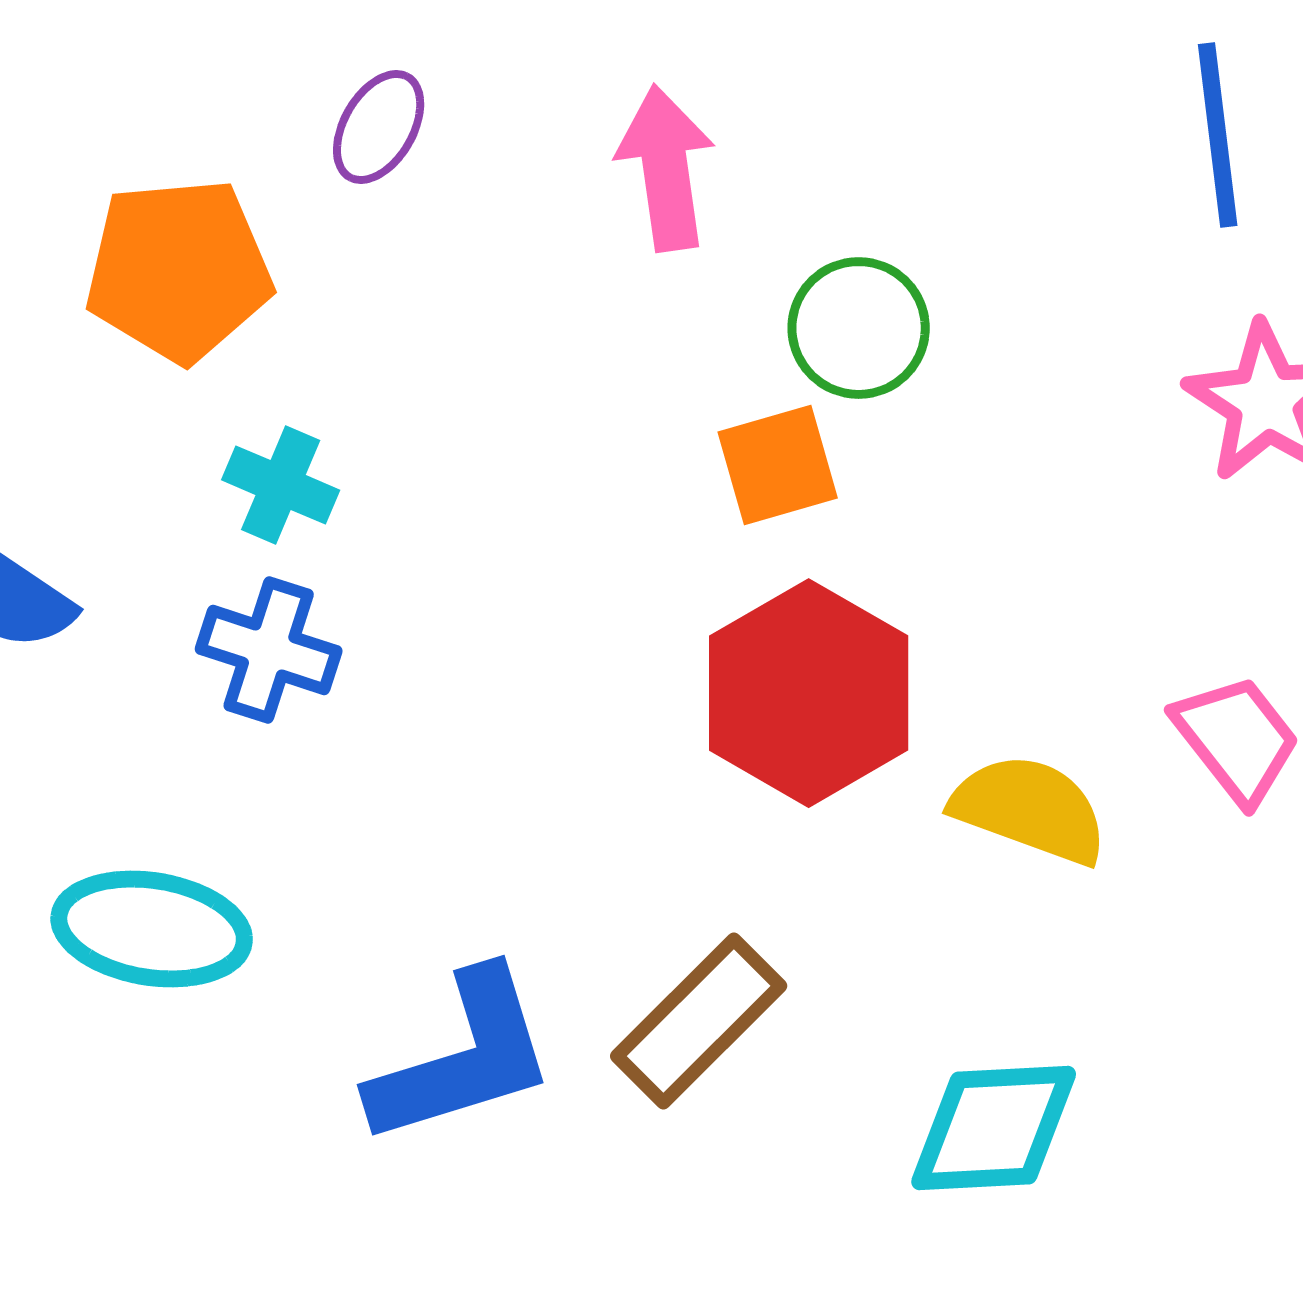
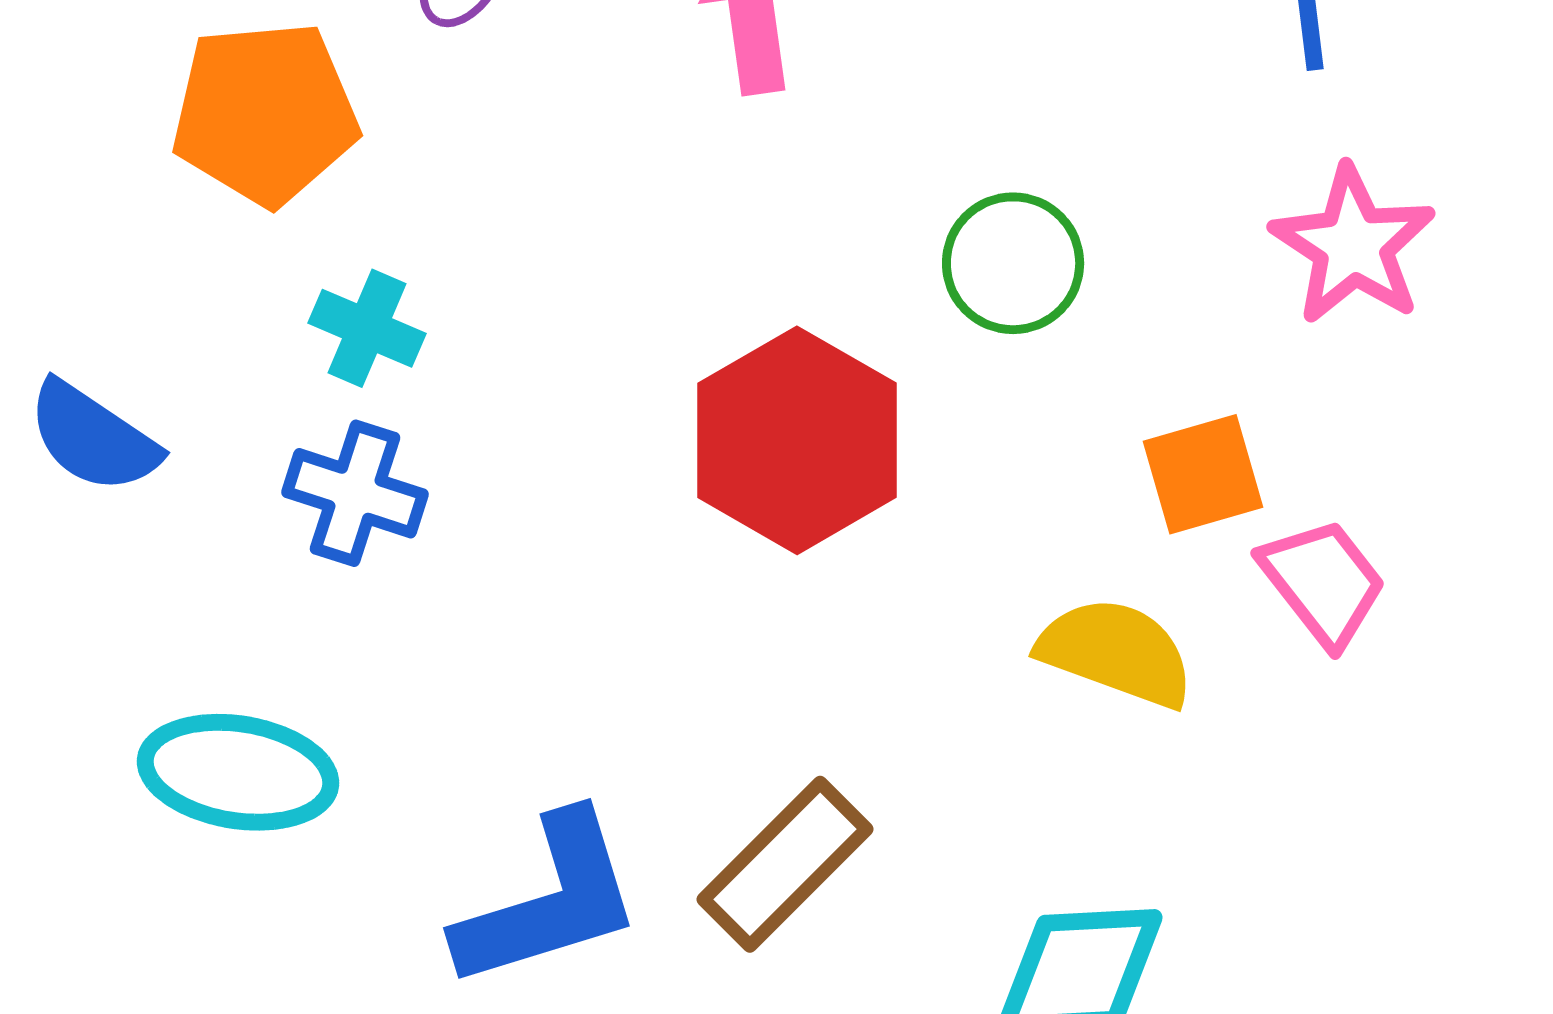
green circle: (859, 328) -> (1013, 263), moved
orange square: (778, 465) -> (1203, 474), moved
red hexagon: (809, 693) -> (797, 440), moved

